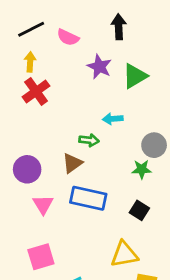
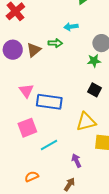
brown triangle: (72, 163) -> (34, 50), moved
purple circle: (27, 169) -> (13, 50), moved
blue rectangle: (88, 198) -> (49, 102), moved

